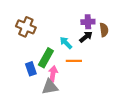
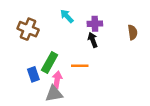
brown semicircle: (104, 30) -> (133, 32), moved
black arrow: (86, 37) -> (93, 40), turned -72
cyan arrow: (66, 43) -> (67, 16), moved

